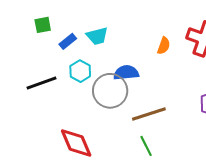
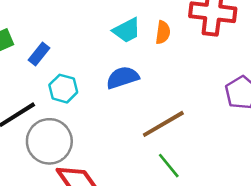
cyan trapezoid: (97, 36) -> (127, 30), moved
gray circle: (110, 91) -> (49, 141), moved

